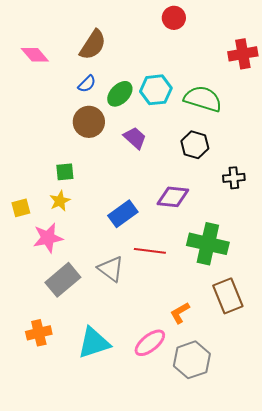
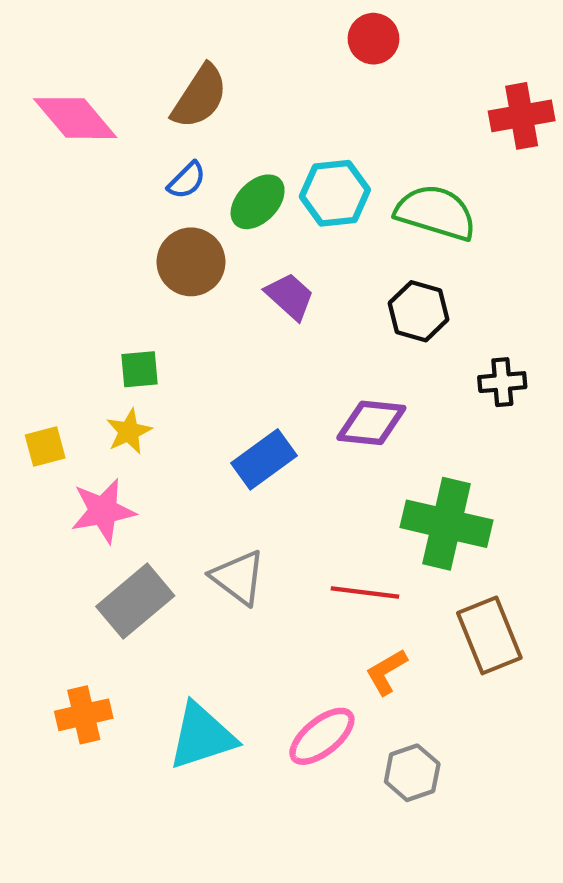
pink diamond: (35, 55) -> (75, 118), size x1.4
red line: (150, 251) -> (365, 592), moved
gray hexagon: (192, 360) -> (412, 773), size x0.7

